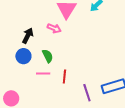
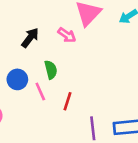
blue circle: (23, 56) -> (17, 79), moved
pink line: (43, 73) -> (40, 91), turned 56

